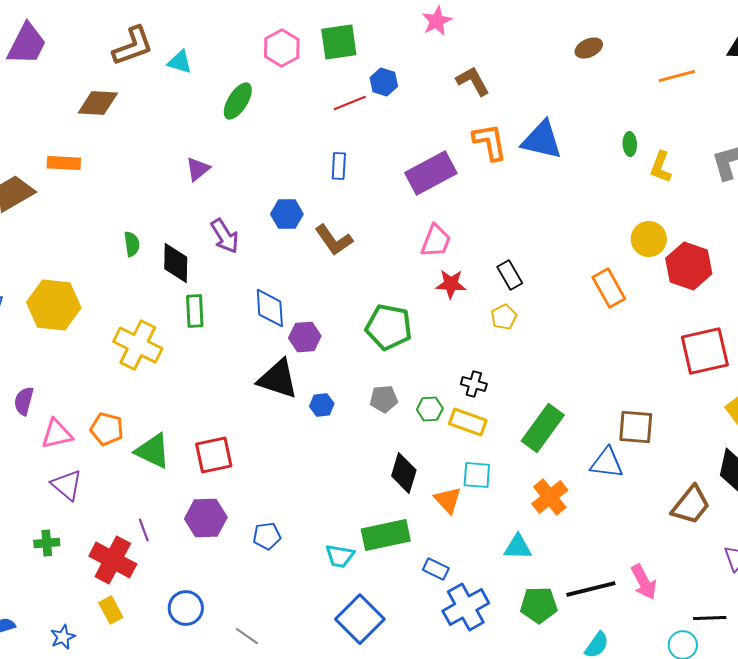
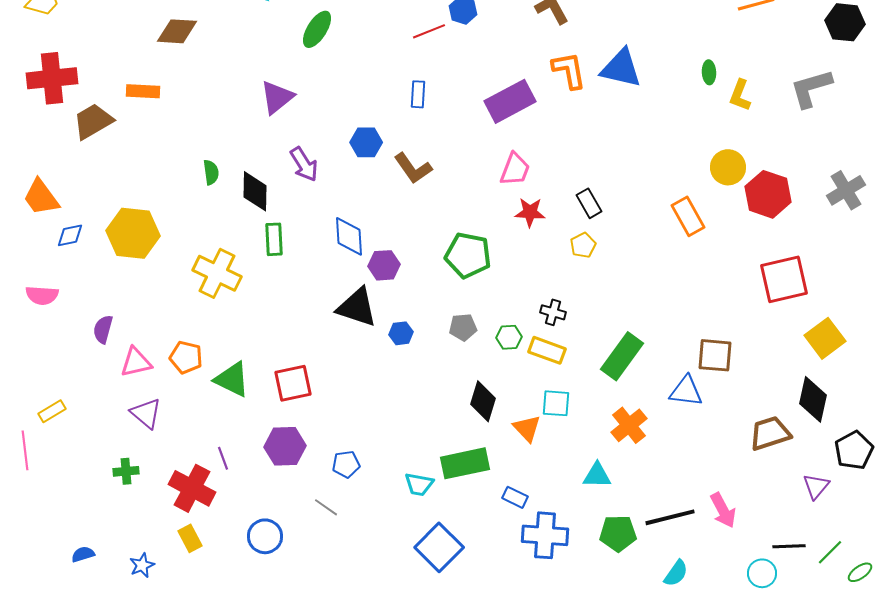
purple triangle: (198, 169) -> (277, 97), size x1.4
brown trapezoid: (691, 505) -> (770, 433), turned -147
blue cross: (466, 607) -> (545, 535), turned 33
gray line: (247, 636) -> (326, 507), moved

